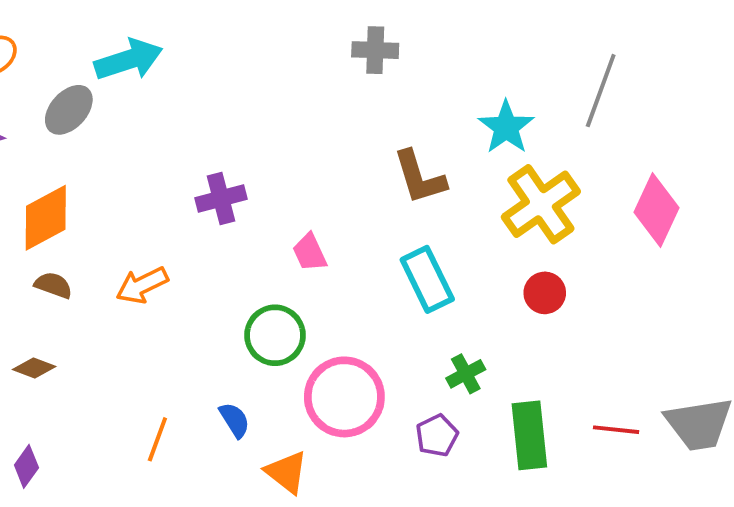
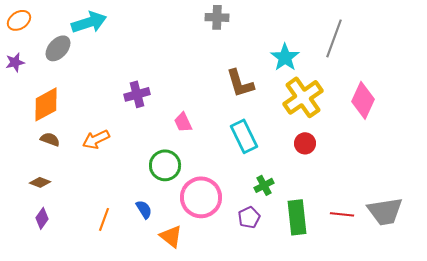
purple diamond: (26, 466) -> (42, 218), moved

